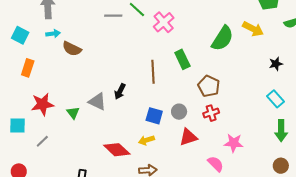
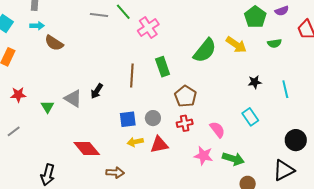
red star: (42, 104) -> (18, 95), size x0.7
blue square: (154, 116) -> (128, 119), turned -30
green arrow: (281, 131) -> (233, 159), moved, turned -80
yellow arrow: (146, 140) -> (135, 142), moved
pink semicircle: (216, 164) -> (217, 130), moved

